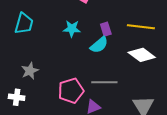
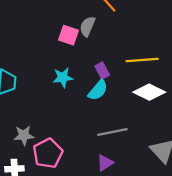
gray star: (30, 71) -> (24, 135), turned 30
pink pentagon: (71, 91) -> (48, 153), moved

